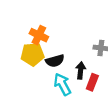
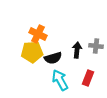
black arrow: (81, 70) -> (77, 50), moved

